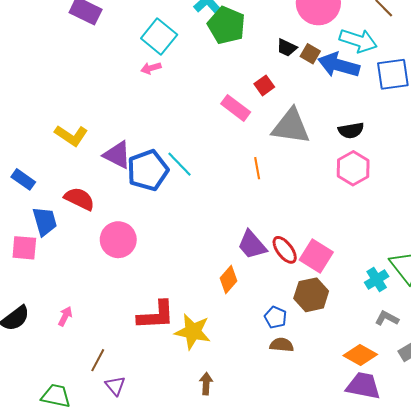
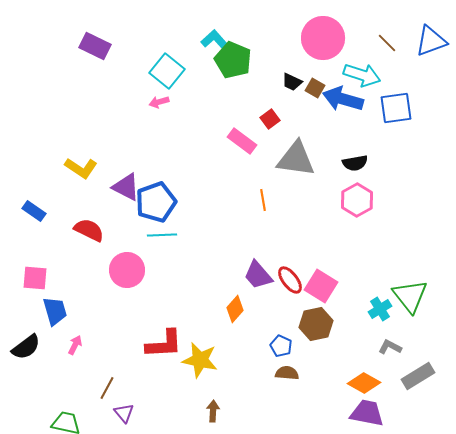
cyan line: (179, 164) -> (162, 235), moved, turned -48
blue trapezoid: (45, 221) -> (55, 311), moved

